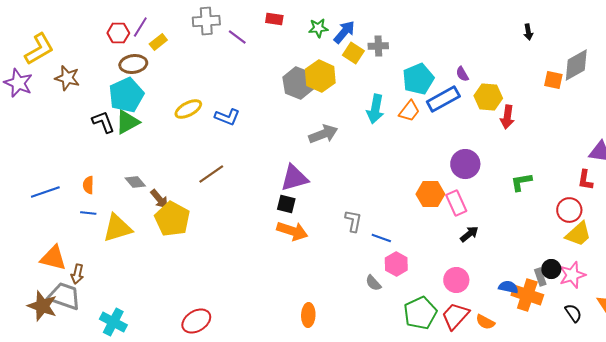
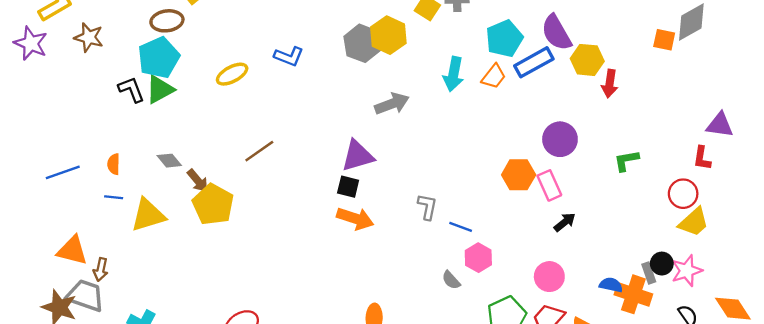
purple semicircle: (462, 74) -> (556, 33), size x2.0
blue L-shape: (227, 117) -> (289, 56), moved

